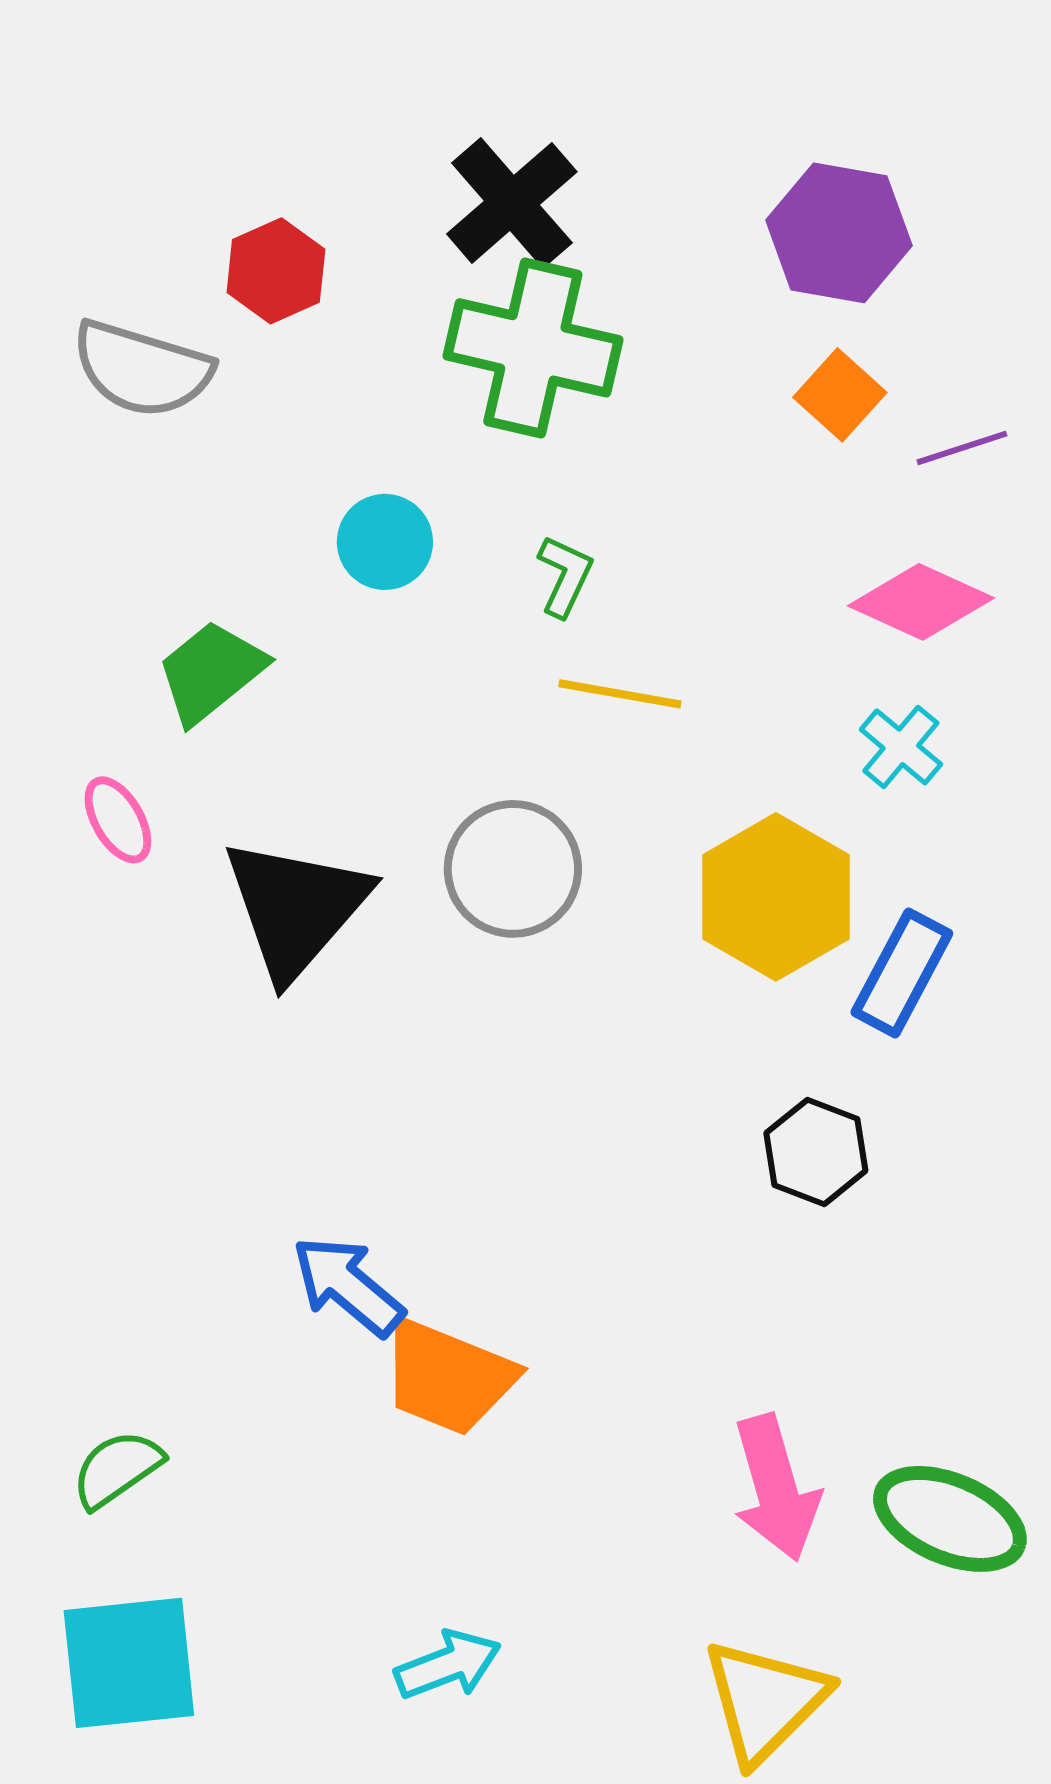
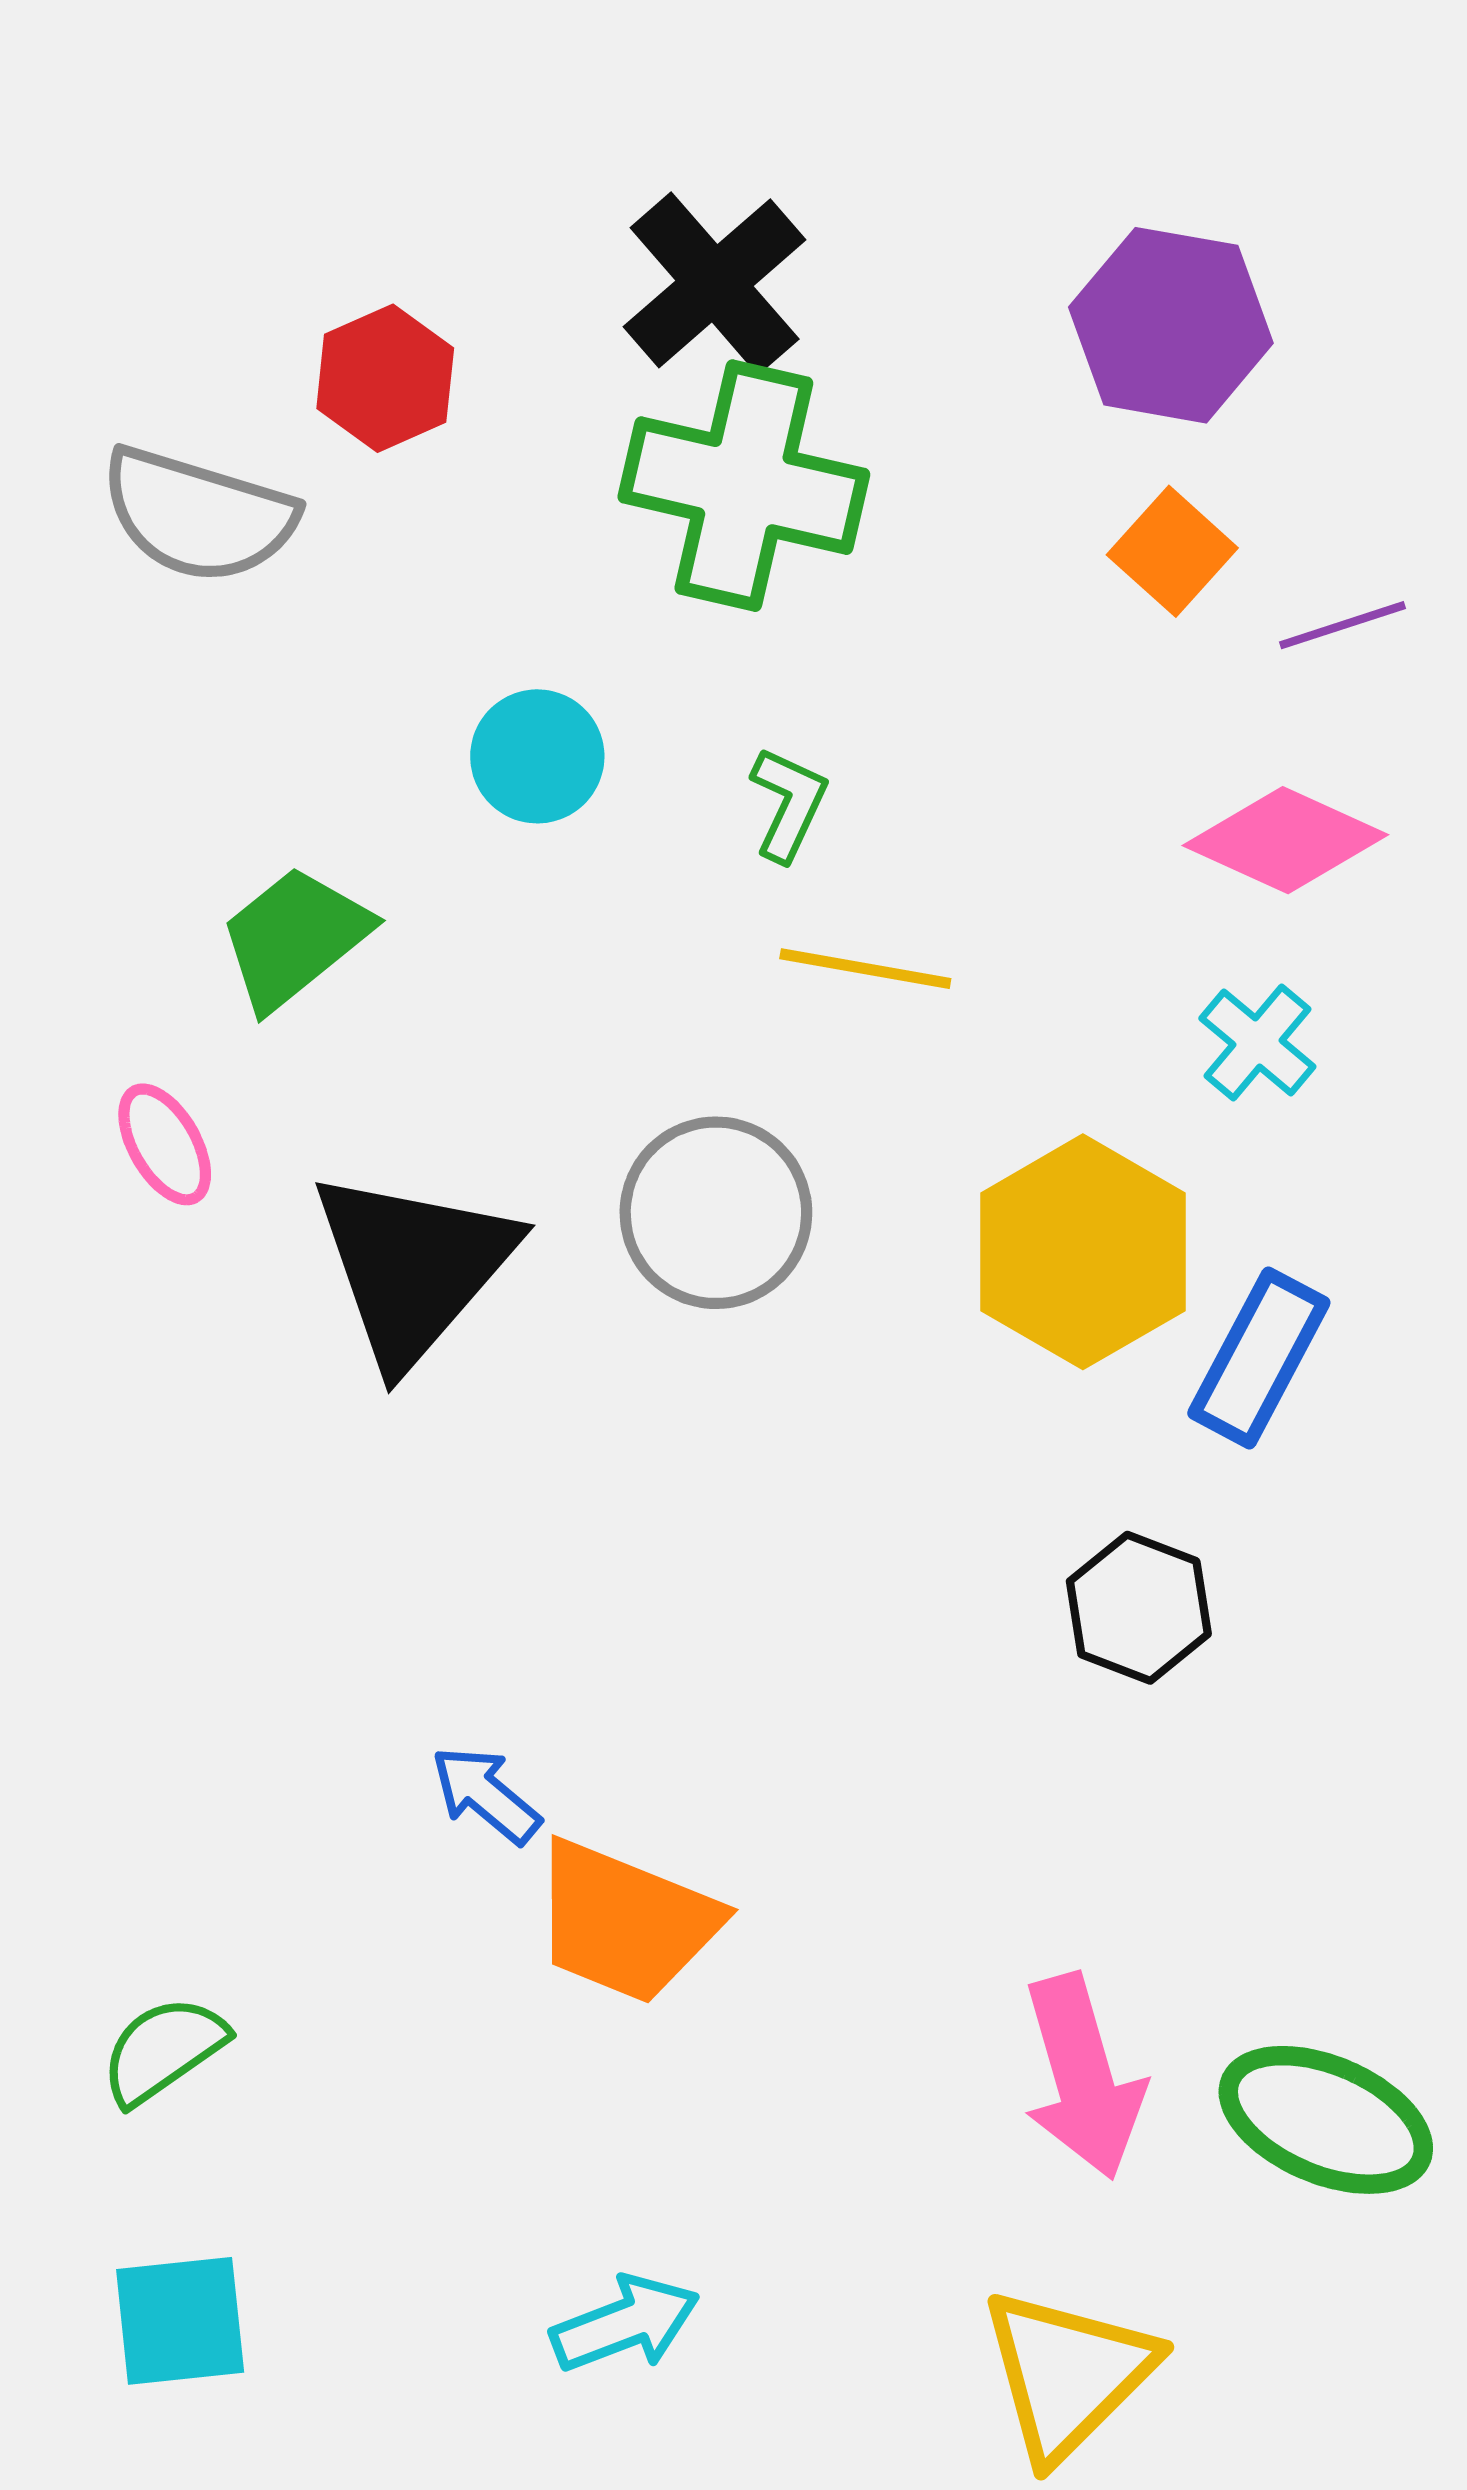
blue arrow: (348, 1286) -> (486, 1795), size x0.7
cyan square: (129, 1663) -> (180, 2321), size x0.7

